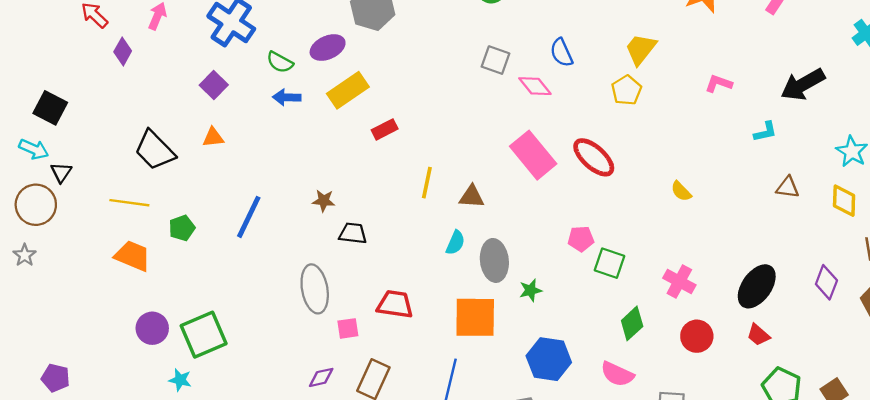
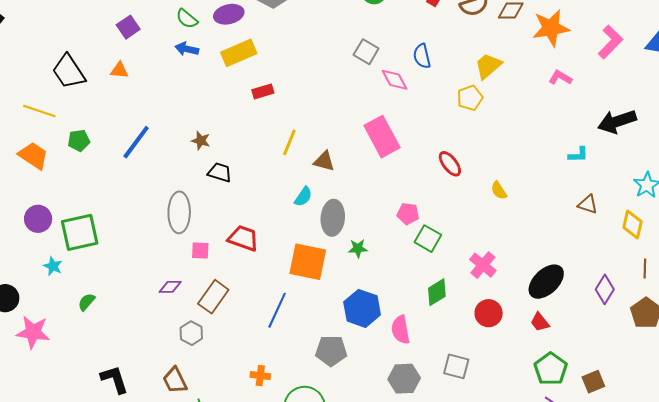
pink L-shape: (719, 84) -> (560, 78), moved
red ellipse: (594, 157) -> (450, 164), moved, size x0.7
pink semicircle: (617, 374) -> (401, 330), moved, turned 44

